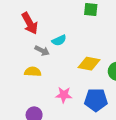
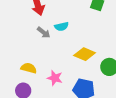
yellow semicircle: (33, 72) -> (29, 68), moved

